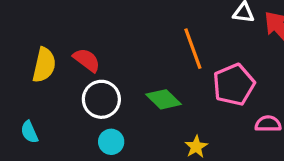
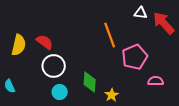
green diamond: (163, 99) -> (90, 82), moved, turned 50

